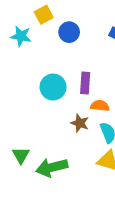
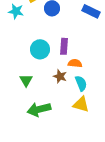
green triangle: (21, 155) -> (26, 80), moved

